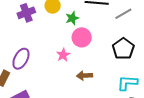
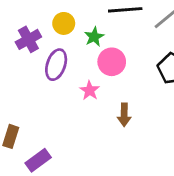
purple ellipse: (21, 59) -> (56, 65), moved
brown arrow: (84, 76) -> (124, 115), turned -77

